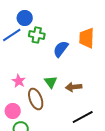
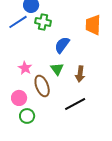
blue semicircle: (61, 49) -> (62, 45), moved
brown arrow: (74, 87) -> (80, 74), turned -77
black line: (83, 117) -> (75, 104), moved

